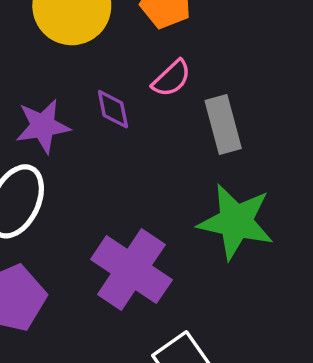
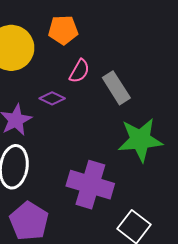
purple diamond: (113, 109) -> (52, 98), turned -35

